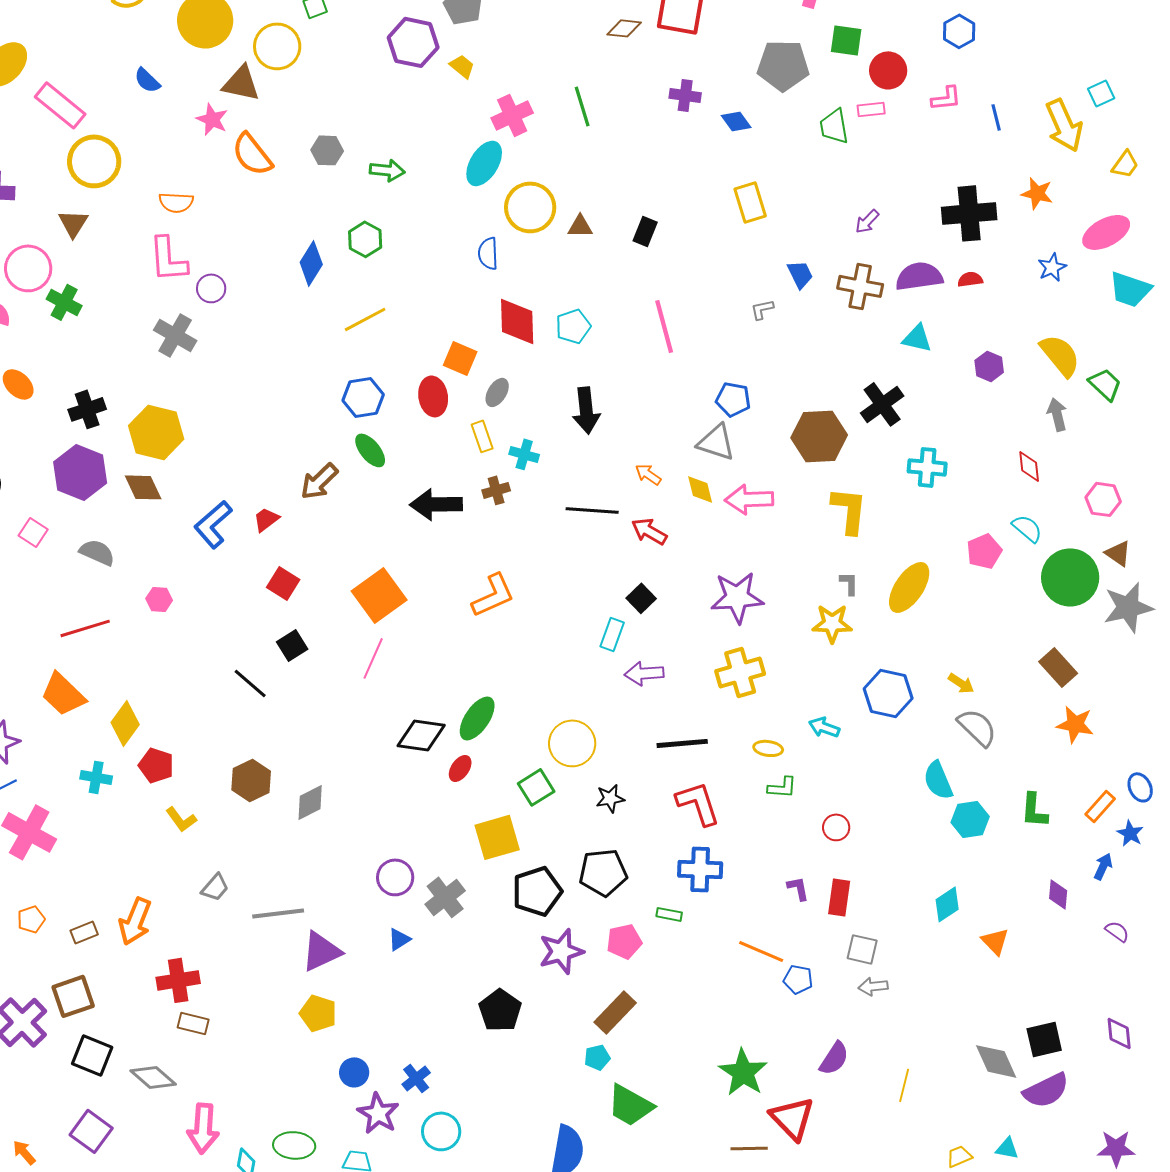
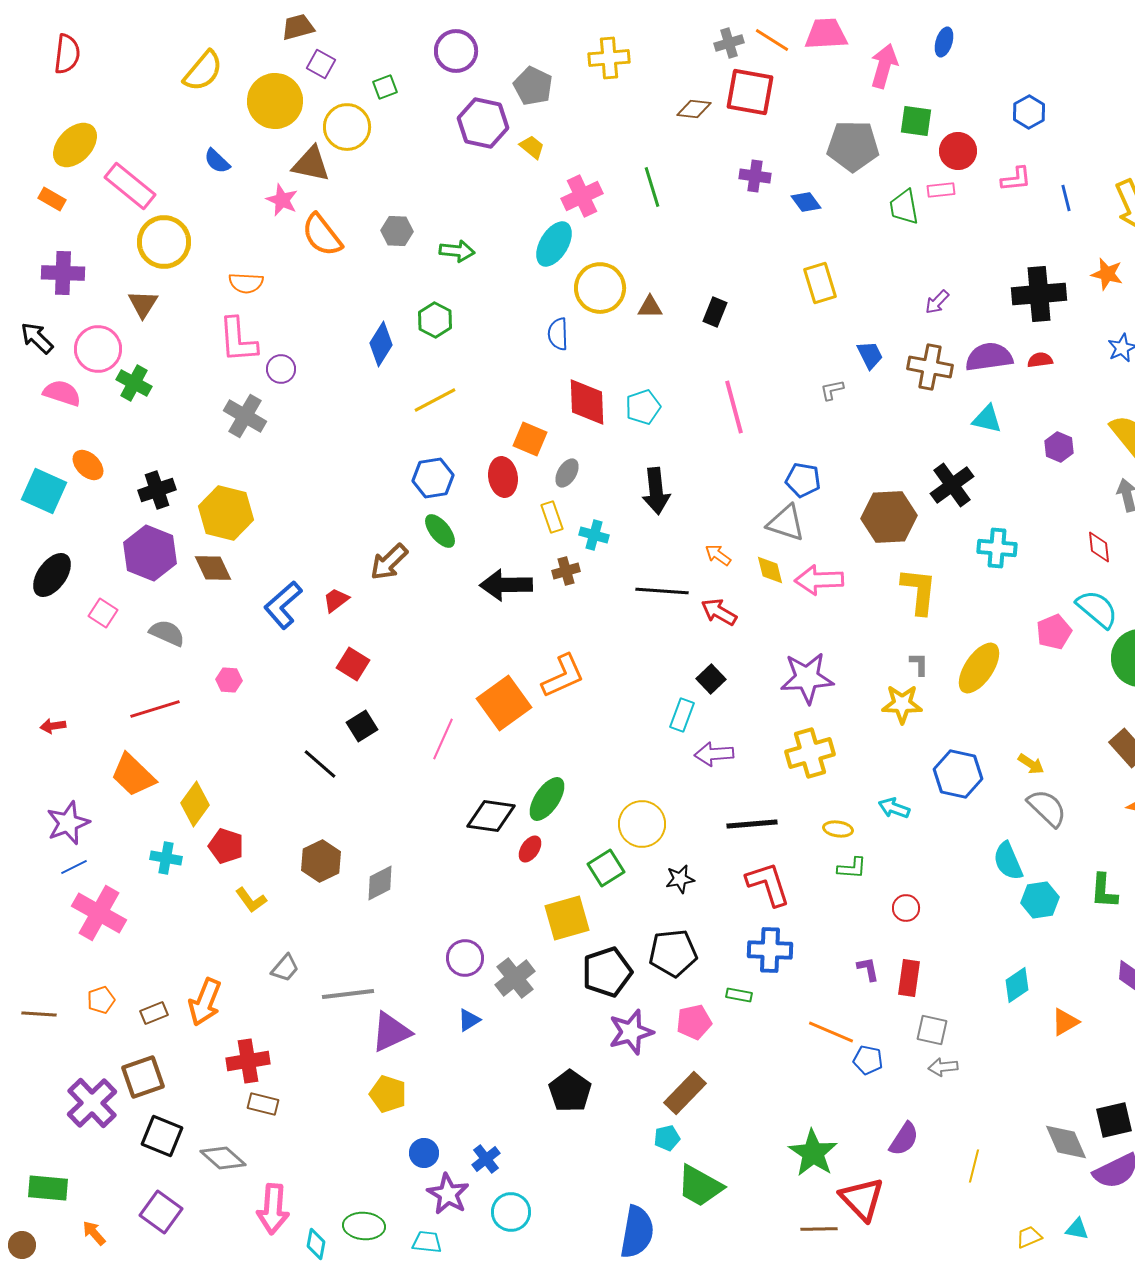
cyan semicircle: (1027, 528) -> (1097, 609), size x1.4
orange square: (379, 595) -> (504, 703), moved
orange triangle: (995, 941) -> (1065, 1022), turned 44

